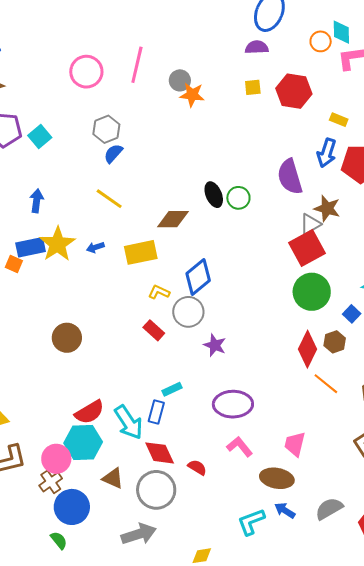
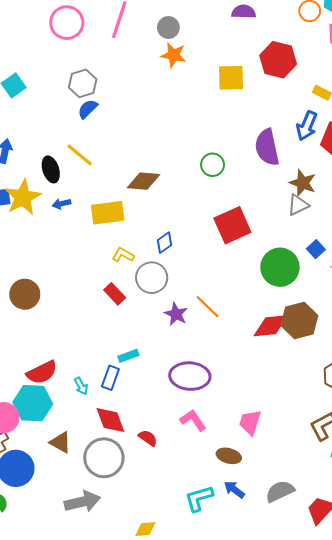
gray circle: (180, 80) -> (168, 28), moved
yellow square: (253, 87) -> (231, 78), moved, size x1.6
black ellipse: (214, 195) -> (51, 169), moved
gray triangle: (310, 224) -> (298, 205), moved
red square: (307, 248) -> (232, 225), moved
blue diamond: (198, 277) -> (165, 243), size x0.6
blue square: (352, 314) -> (316, 249), moved
brown hexagon: (335, 342) -> (299, 321), size x1.6
red diamond: (307, 349) -> (271, 326), turned 54
orange line: (326, 384) -> (207, 307), moved
cyan arrow: (129, 422) -> (81, 386), size x0.5
brown ellipse: (277, 478) -> (229, 456), size x0.7

